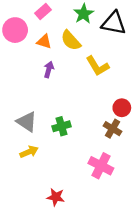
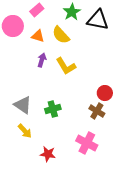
yellow L-shape: (97, 66) -> (66, 66), moved
yellow arrow: (29, 152) -> (25, 131), turned 70
red star: (56, 197) -> (48, 154), moved

